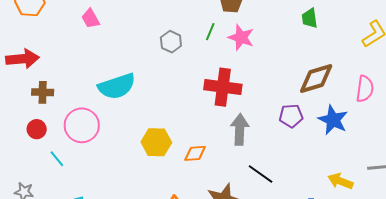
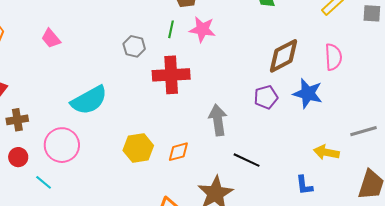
red cross: (223, 87) -> (171, 75), moved

